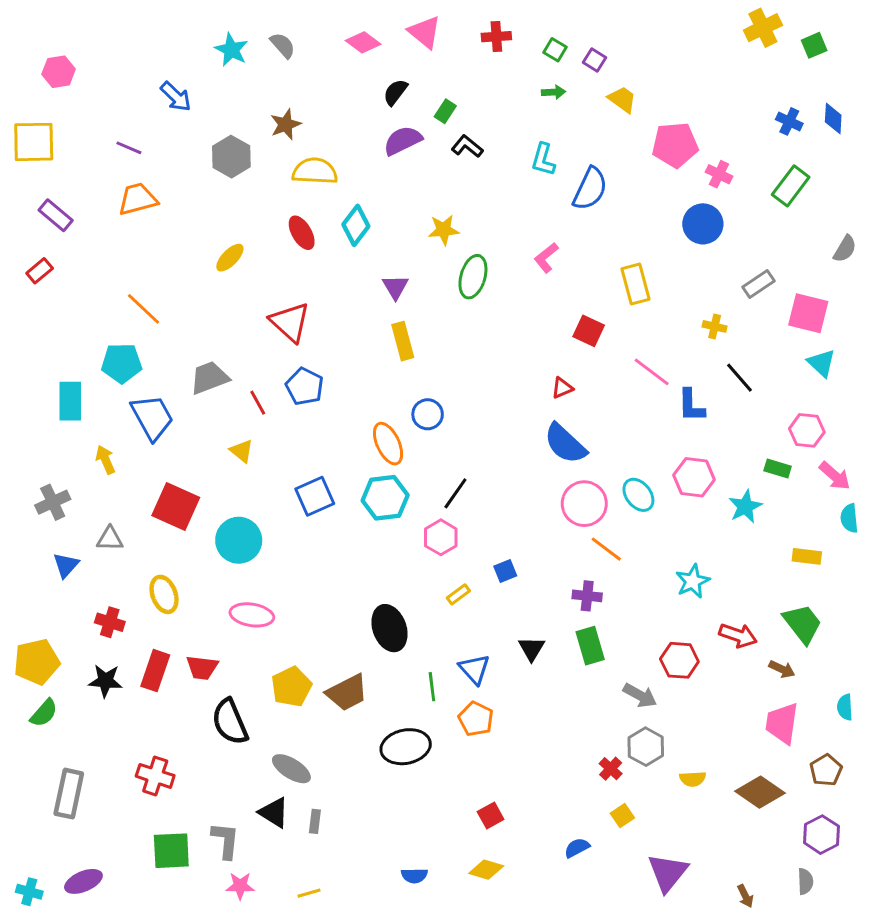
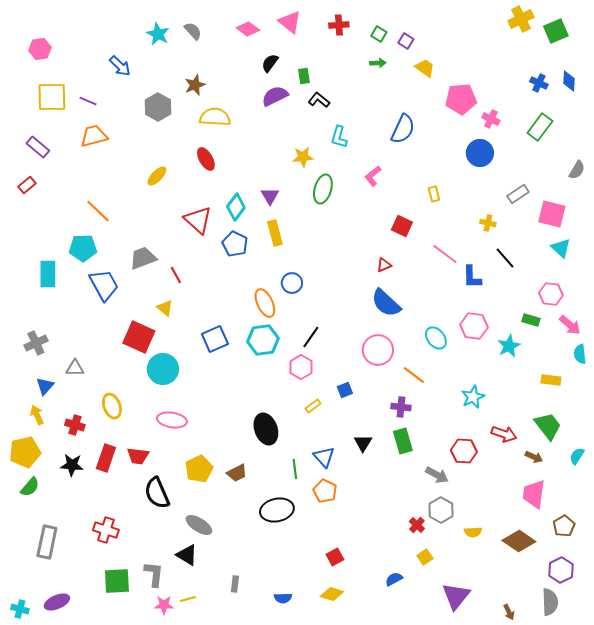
green square: (814, 45) -> (556, 31), size x1.4
green rectangle: (445, 111) -> (304, 76), turned -42
yellow square: (34, 142) -> (52, 97), moved
cyan L-shape: (543, 160) -> (339, 137), moved
cyan diamond: (356, 225) -> (236, 207), moved
yellow rectangle: (636, 284) -> (434, 194), size x0.6
blue pentagon: (305, 386) -> (235, 244), moved
yellow arrow: (105, 460) -> (37, 415), moved
pink circle: (584, 504) -> (378, 350), moved
red square: (176, 507) -> (139, 337), moved
brown trapezoid: (347, 693) -> (237, 473), size x0.7
cyan semicircle: (845, 707) -> (577, 456), moved, turned 36
gray rectangle: (315, 821) -> (235, 584), moved
gray semicircle: (805, 881) -> (550, 602), size x1.5
yellow line: (309, 893) -> (188, 599), moved

